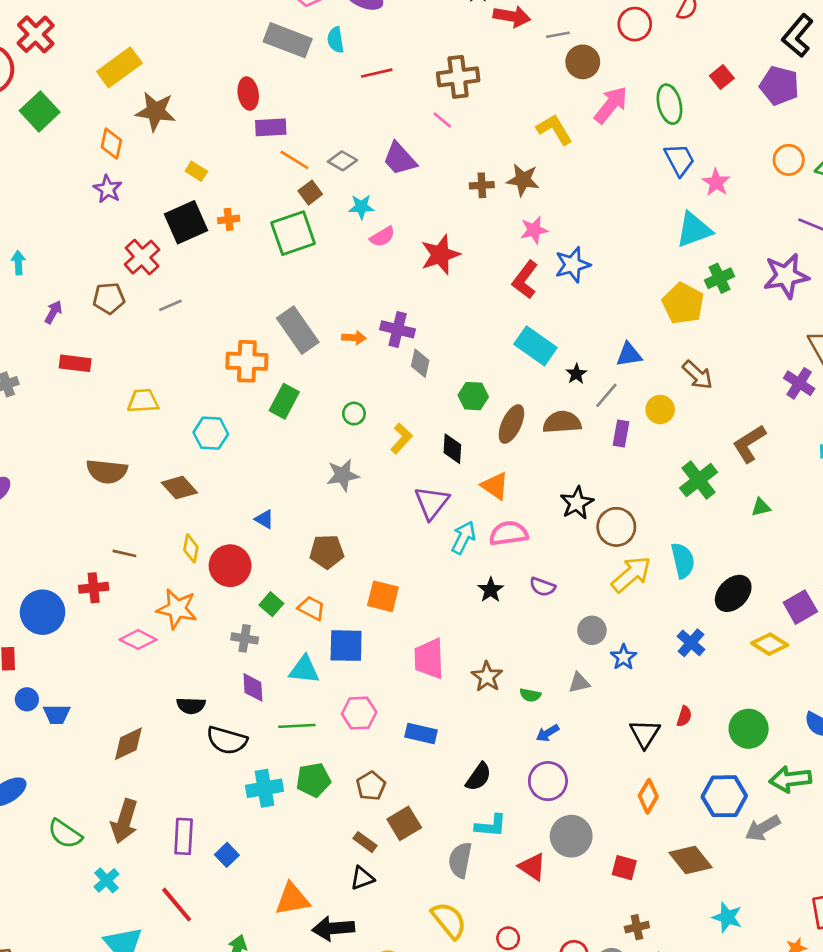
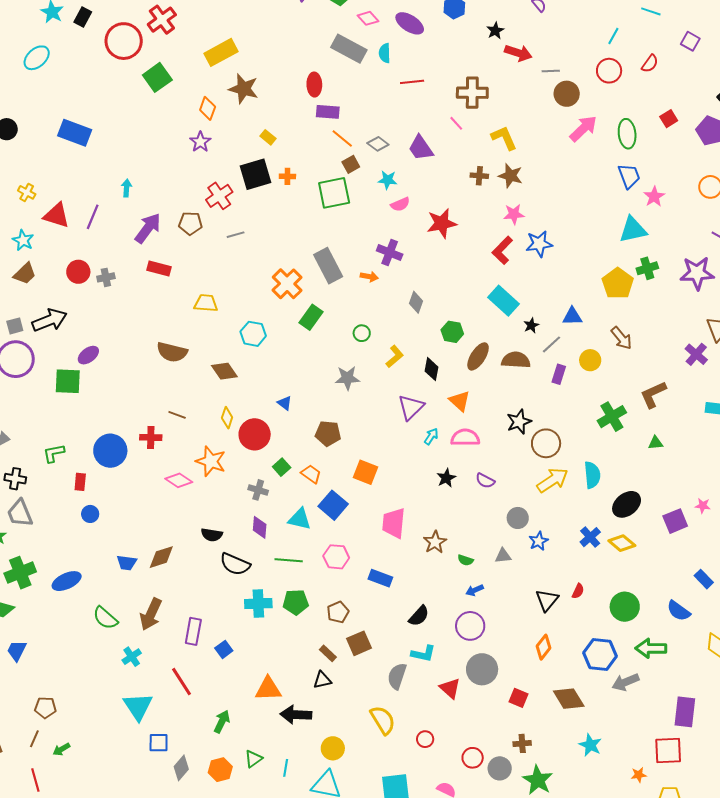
yellow L-shape: (554, 129) -> (504, 138), moved
purple arrow: (53, 312) -> (148, 228), size x1.8
purple cross: (398, 329) -> (390, 252), moved
orange cross: (247, 361) -> (287, 284), turned 36
cyan arrow: (463, 538) -> (431, 436), size x0.7
yellow diamond: (770, 644) -> (622, 543), moved
blue square: (346, 646) -> (333, 505), turned 32
blue trapezoid: (57, 714) -> (127, 563), moved

